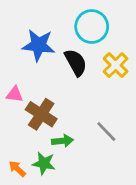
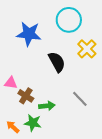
black semicircle: (76, 62) -> (57, 62), moved
pink triangle: (15, 94) -> (11, 83), moved
brown cross: (41, 114) -> (26, 96), moved, size x0.7

